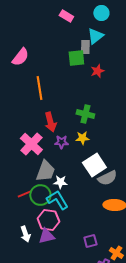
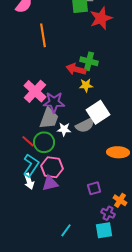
red star: (97, 71) -> (101, 18), size x1.6
red arrow: (50, 122) -> (76, 69), moved, turned 120
purple star: (61, 142) -> (54, 102), moved, size x1.5
gray semicircle: (107, 178) -> (85, 125), moved
red line: (24, 194) -> (28, 141), turned 64
cyan L-shape: (57, 200) -> (31, 165), moved, turned 65

